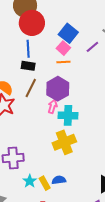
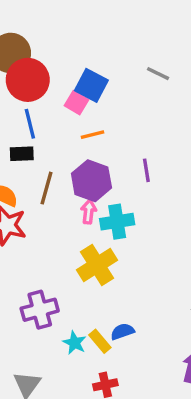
purple line: (92, 47) -> (146, 170), moved, turned -48
pink square: (63, 48) -> (77, 103), moved
black rectangle: (28, 66) -> (22, 154), moved
yellow cross: (64, 142) -> (97, 265), moved

